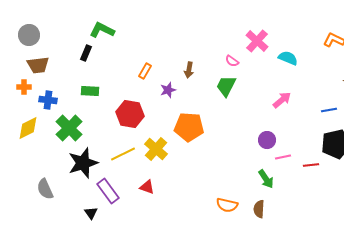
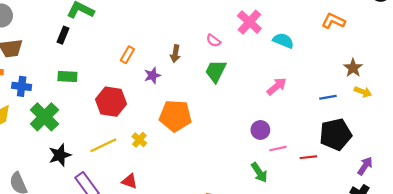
pink semicircle: (232, 61) -> (213, 41), moved
yellow cross: (156, 149) -> (139, 140), size x0.6
black star: (83, 163) -> (60, 155), size x0.7

